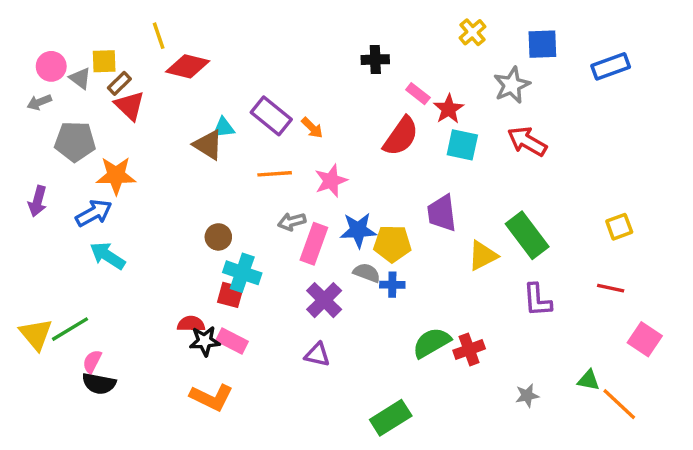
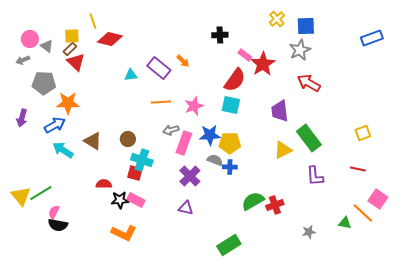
blue square: (542, 44) -> (306, 26), moved
yellow square: (104, 61) -> (72, 36), moved
blue rectangle: (611, 66) -> (372, 38), moved
red star: (449, 109) -> (263, 64), size x1.4
orange arrow: (312, 128) -> (183, 61), moved
brown triangle: (208, 145) -> (93, 141), moved
cyan square: (462, 145) -> (231, 105), moved
purple trapezoid: (442, 213) -> (280, 111), moved
red semicircle: (191, 324) -> (104, 184), moved
orange line: (619, 404) -> (363, 213), moved

